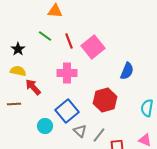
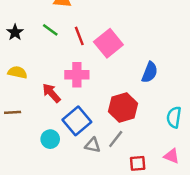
black star: (18, 49) -> (15, 32), moved
red arrow: (33, 87) -> (51, 93), moved
gray triangle: (80, 131) -> (93, 145), turned -32
gray line: (99, 135) -> (116, 139), moved

